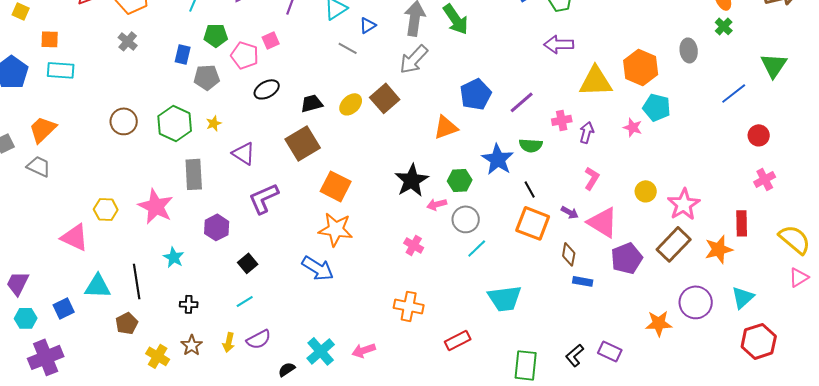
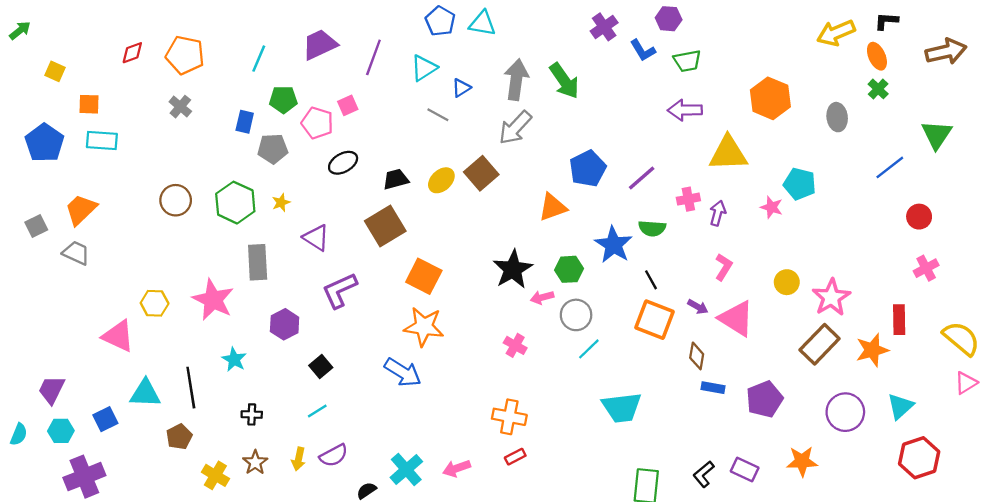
orange hexagon: (641, 67) -> (770, 98), moved
purple pentagon: (627, 258) -> (765, 399), moved
orange star: (659, 323) -> (802, 461), moved
red rectangle: (458, 340) -> (515, 457), moved, size x0.7

